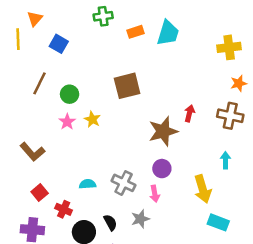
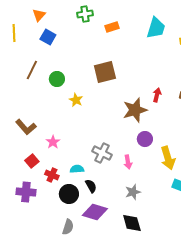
orange triangle: (35, 19) -> (39, 15), moved
cyan trapezoid: (168, 33) -> (156, 28), moved
pink star: (67, 122) -> (53, 142), moved
purple circle: (162, 169) -> (145, 139), moved
cyan semicircle: (88, 184) -> (77, 169), moved
gray star: (140, 219) -> (133, 192), moved

